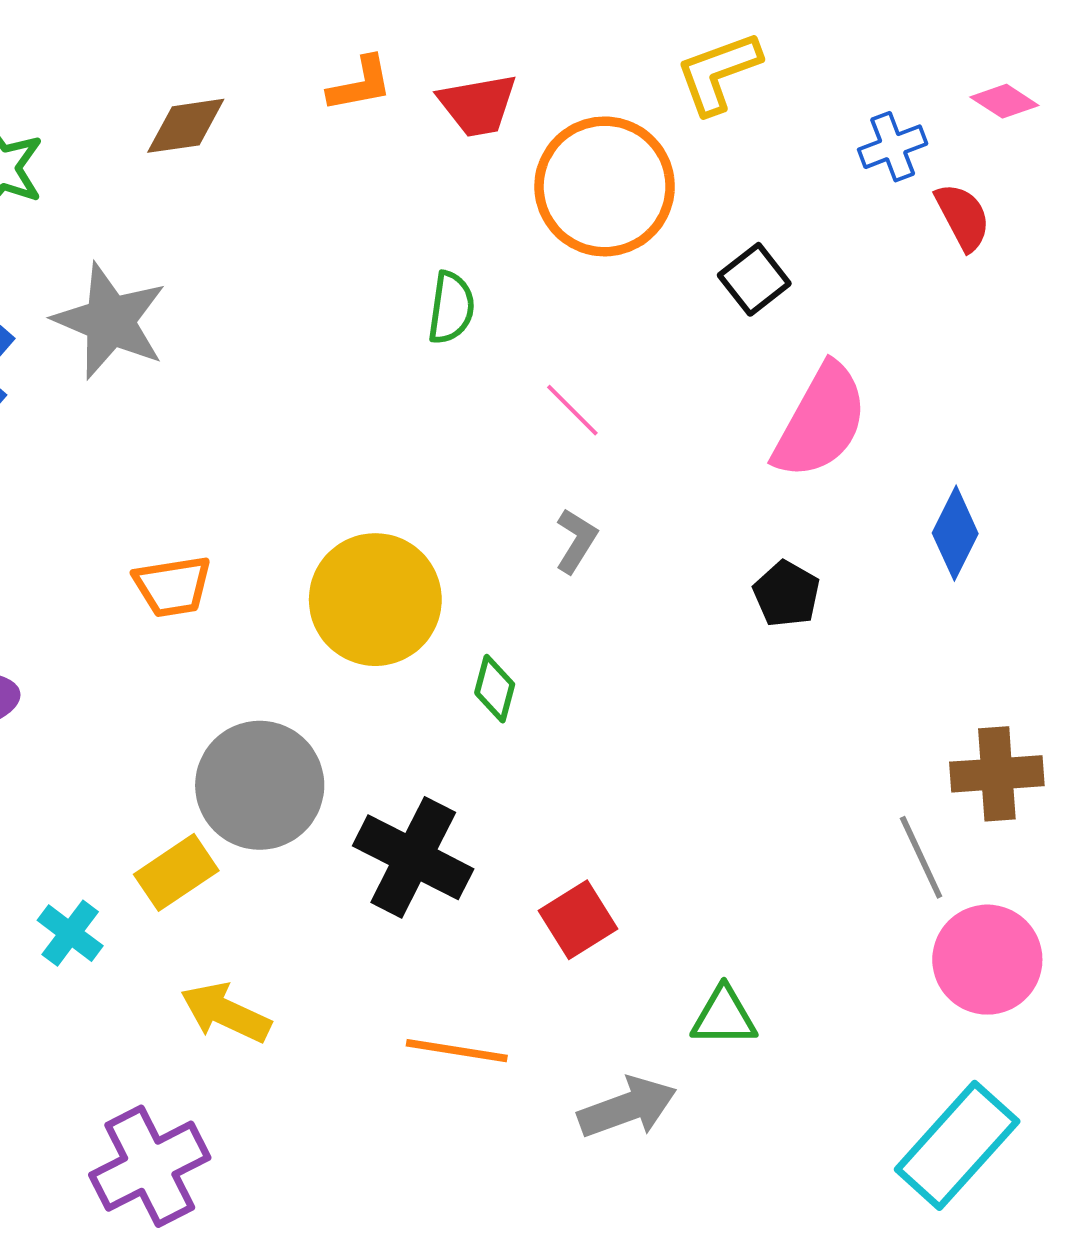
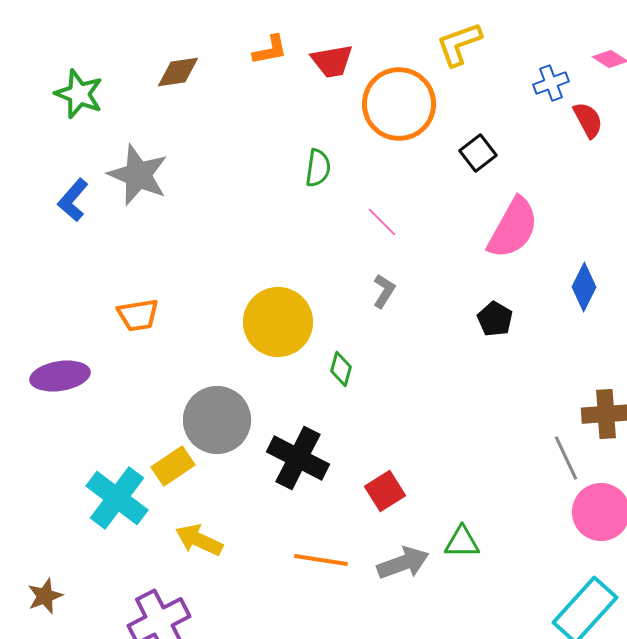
orange trapezoid: (173, 586) -> (138, 315), moved
cyan cross: (70, 933) -> (117, 498), size x1.8
gray arrow: (627, 1107) -> (403, 563), moved

